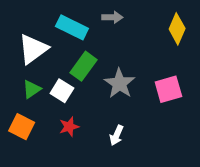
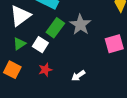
gray star: (119, 83) -> (80, 25), moved
white arrow: (117, 135) -> (78, 76), turned 32

